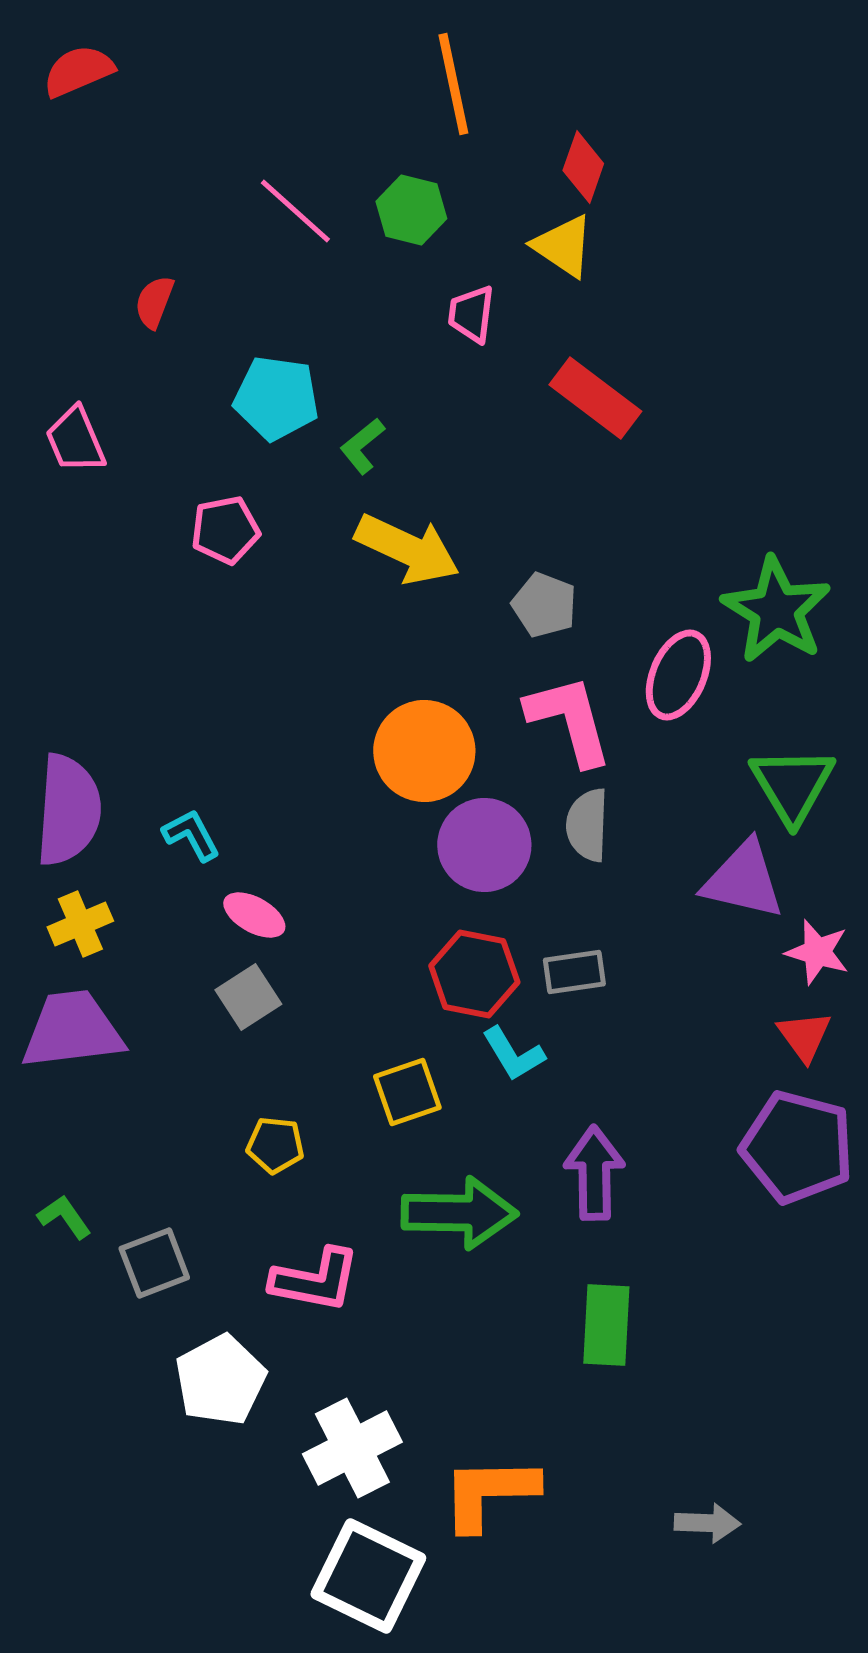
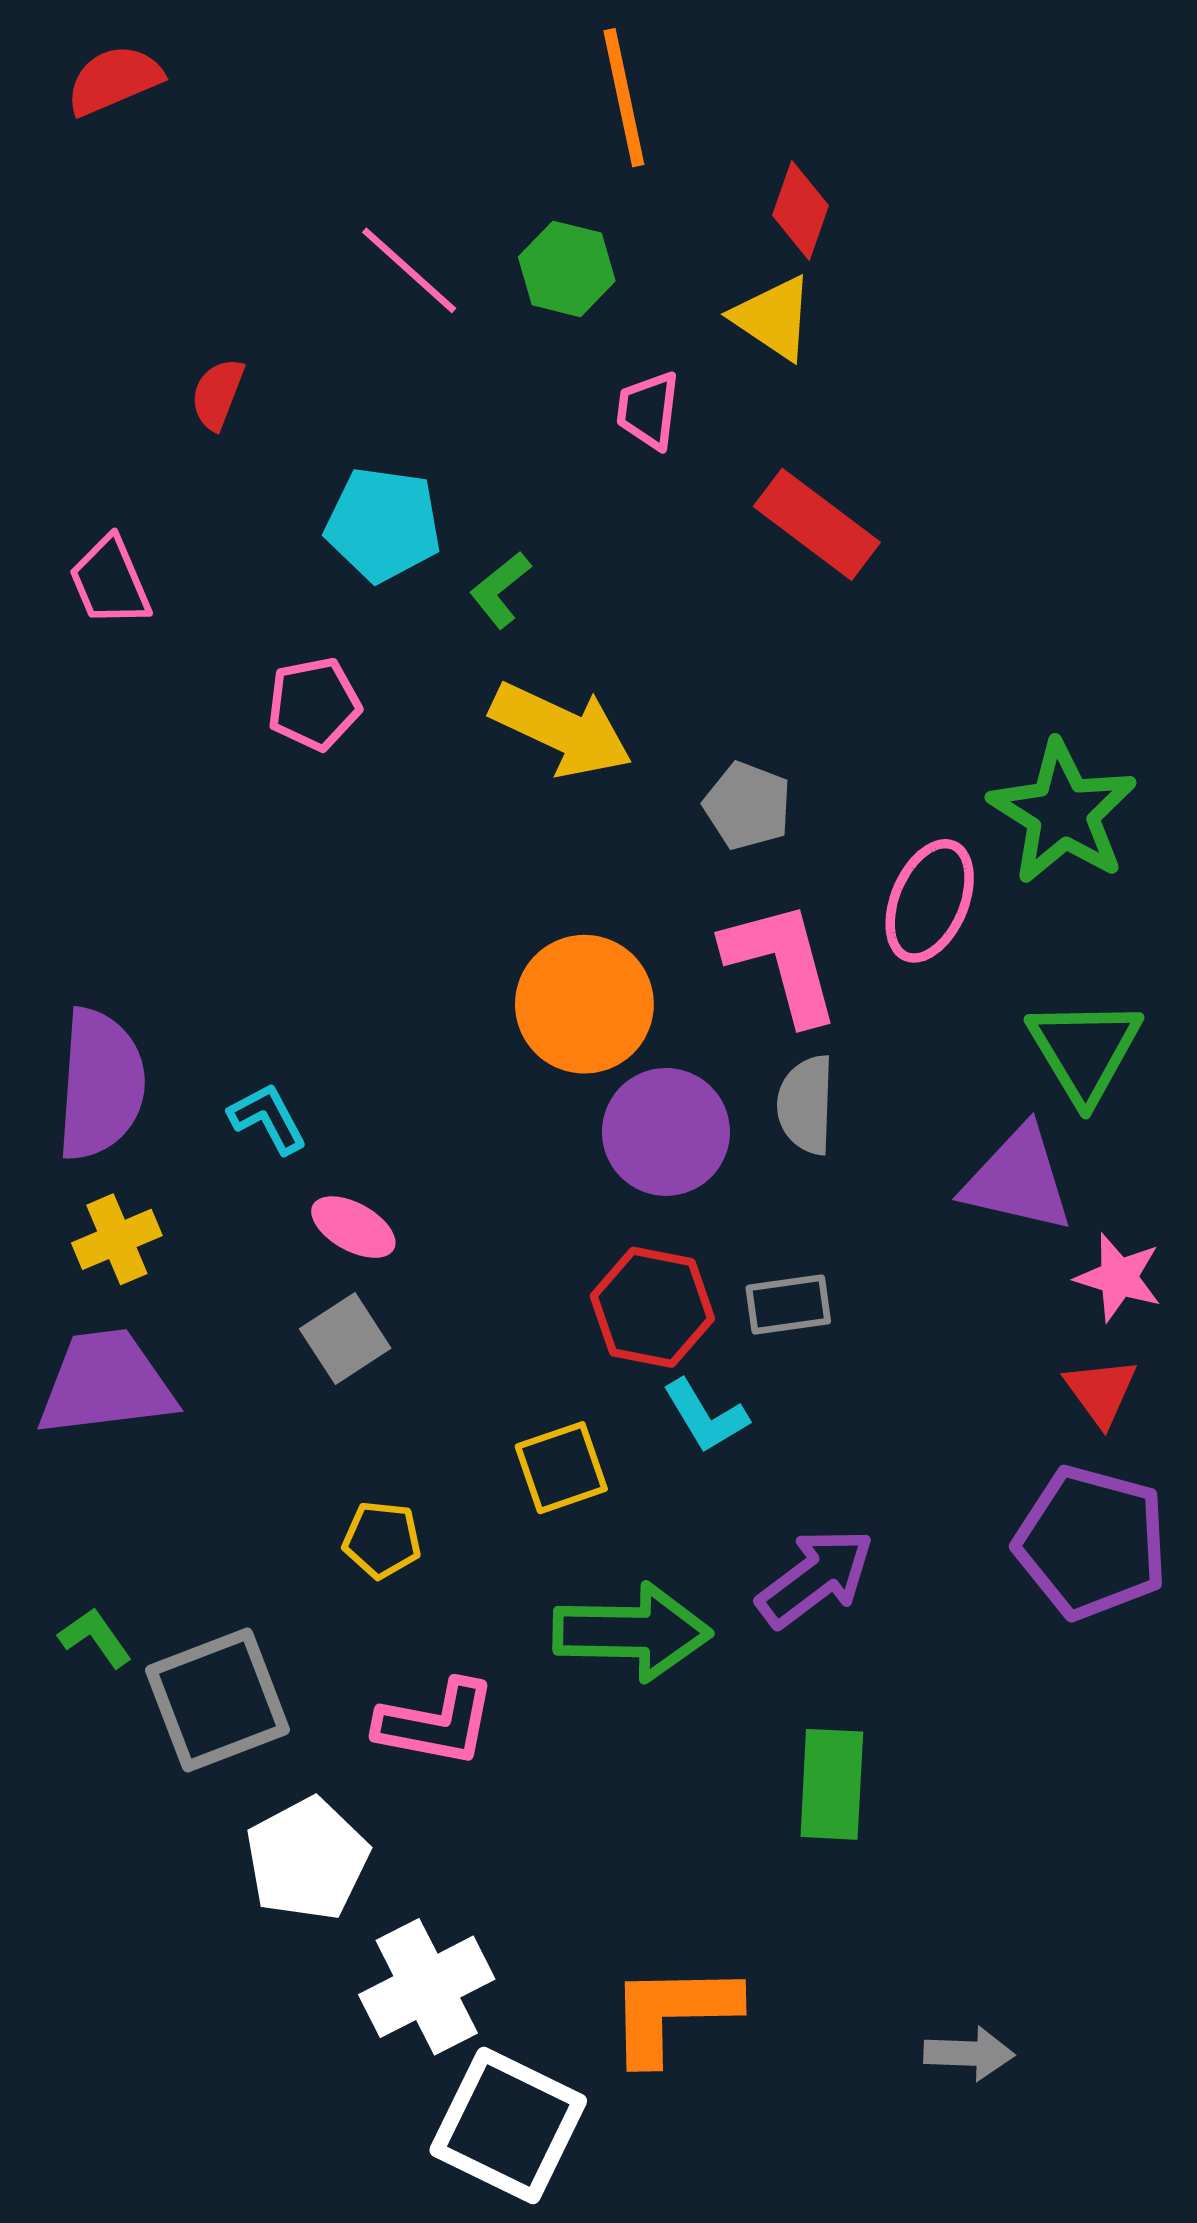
purple arrow: (594, 1173) -> (815, 1578), turned 54
gray square: (154, 1263) -> (217, 1700), size x1.5
white cross: (352, 1448) -> (427, 1987), moved

